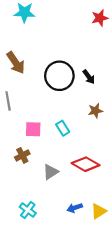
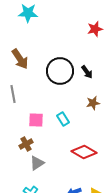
red star: (100, 18) -> (95, 29), moved
gray triangle: (51, 172) -> (37, 163), moved

